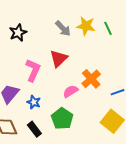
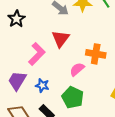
pink L-shape: (33, 70) -> (37, 54), turned 30
orange cross: (91, 79) -> (96, 54), turned -30

